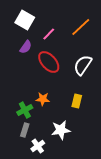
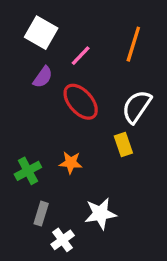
orange line: (81, 27) -> (133, 44), turned -30
yellow rectangle: (77, 101) -> (123, 144), moved, turned -32
green cross: (25, 110) -> (28, 171), moved

